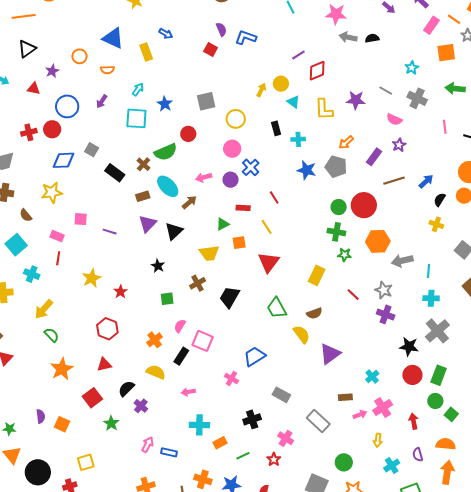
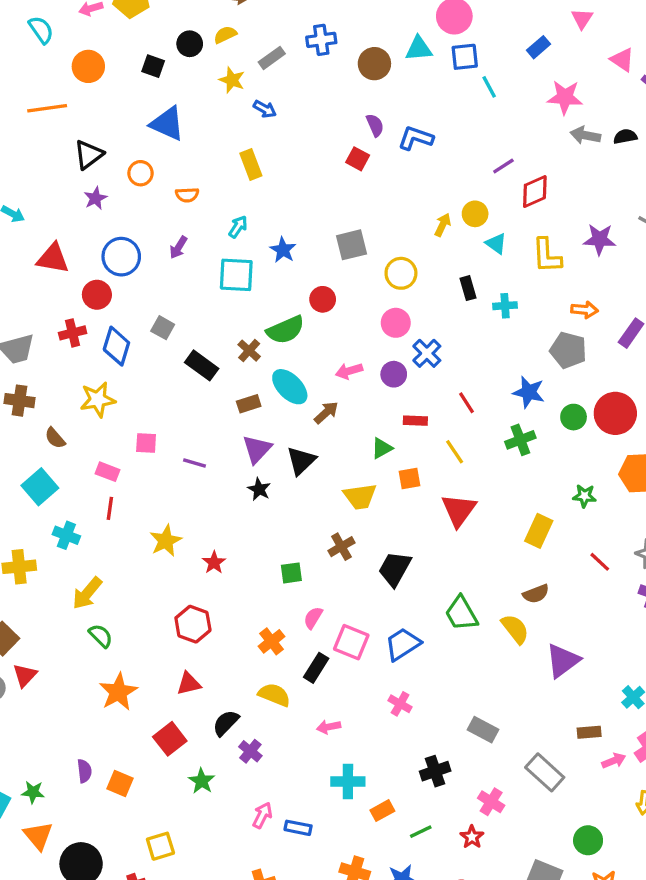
blue arrow: (166, 34) -> (265, 109), moved
blue triangle: (113, 38) -> (167, 124), moved
black triangle: (27, 49) -> (89, 155), moved
red triangle: (34, 89) -> (53, 258), moved, size x1.5
red cross: (29, 132) -> (73, 333), moved
orange arrow: (346, 142) -> (585, 310), turned -133
blue diamond: (64, 160) -> (116, 346), turned -70
blue star: (307, 170) -> (529, 392), moved
green cross: (336, 232) -> (520, 440), moved, turned -30
black star: (158, 266) -> (259, 489), moved
green trapezoid: (277, 308) -> (461, 613), moved
blue trapezoid: (255, 356) -> (403, 644), moved

